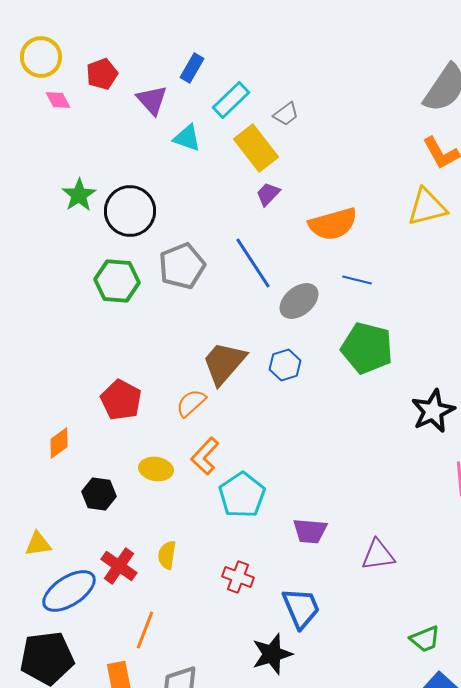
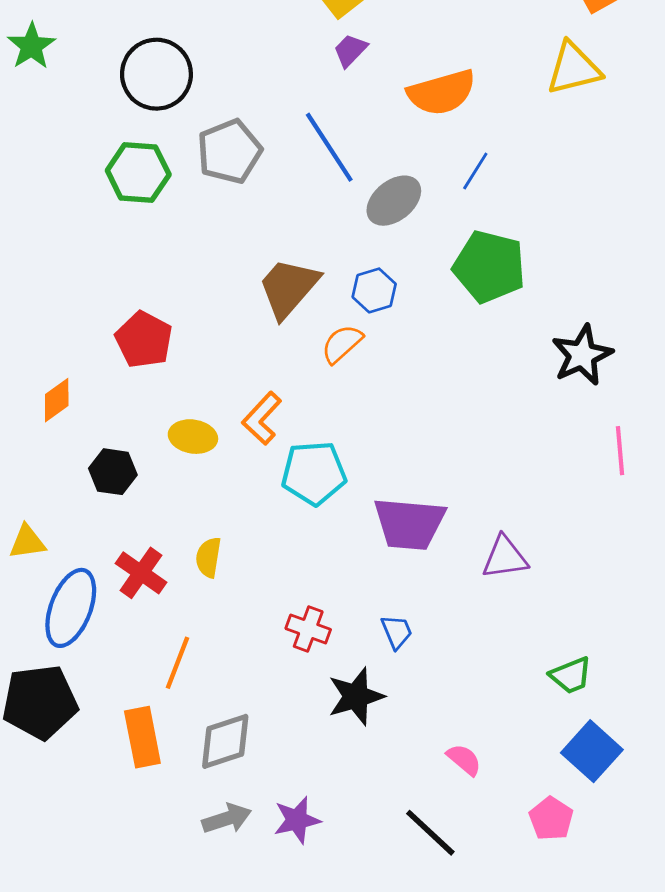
green star: (79, 195) -> (31, 46), moved
blue line: (357, 280) -> (475, 171), turned -72
orange semicircle: (191, 403) -> (342, 344), moved
cyan pentagon: (242, 495) -> (314, 473), turned 30
purple trapezoid: (310, 531) -> (409, 524), size x1.5
red cross: (238, 577) -> (308, 629), moved
blue ellipse: (69, 591) -> (71, 608), turned -36
blue trapezoid: (301, 608) -> (397, 632), size x0.6

